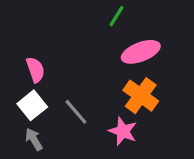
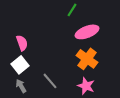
gray line: (76, 112) -> (50, 81), moved
pink star: (123, 131) -> (86, 86), moved

